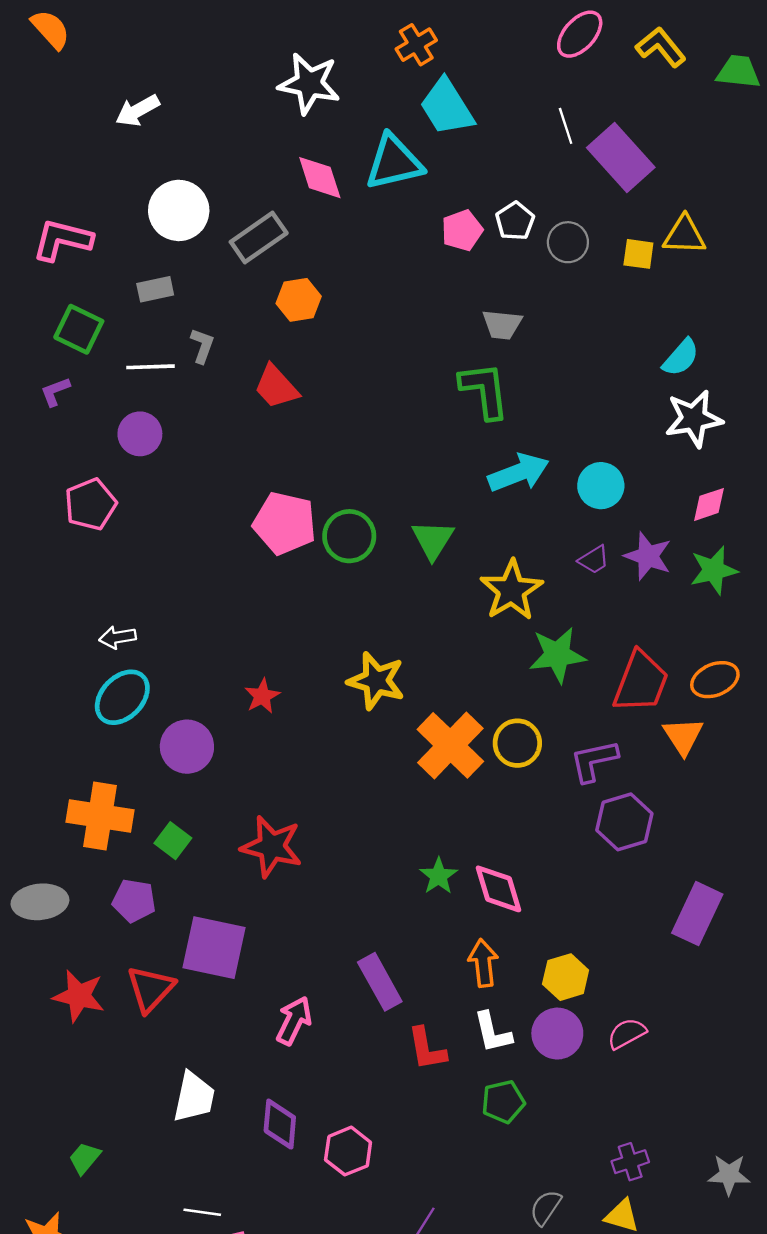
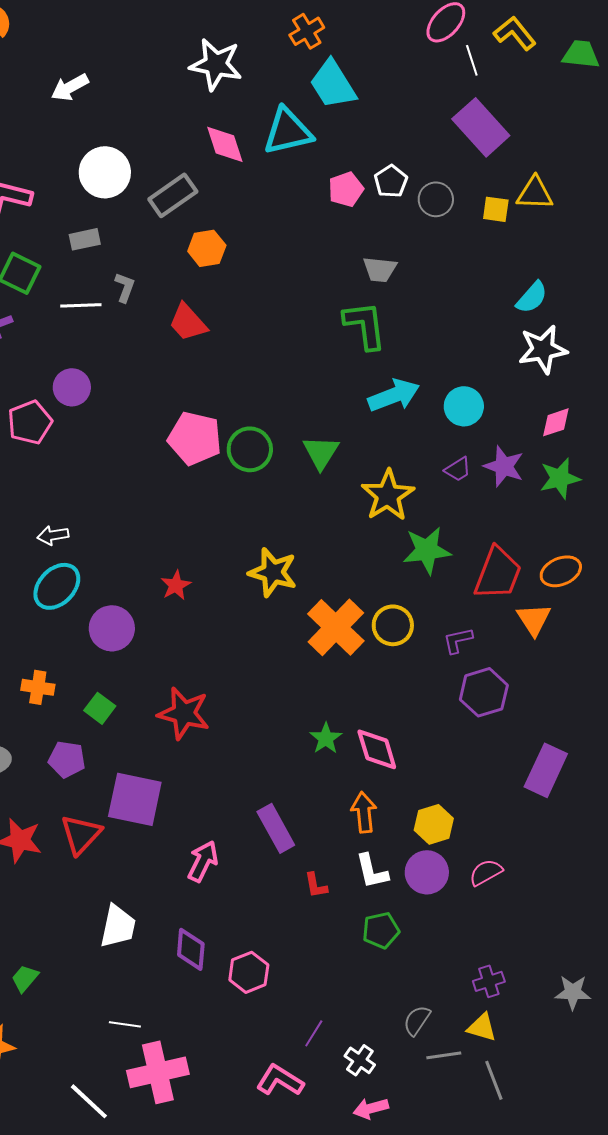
white line: (566, 126) -> (472, 60), moved
purple circle: (140, 434) -> (72, 387), moved
purple L-shape: (594, 761) -> (458, 640), size x0.7
orange cross: (100, 816) -> (38, 687), size x0.6
red L-shape: (427, 1049) -> (316, 885), size x0.7

